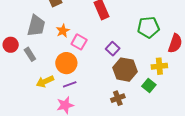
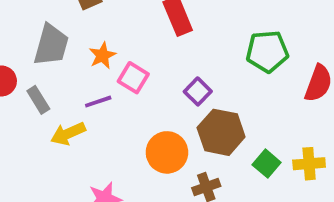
orange circle: (66, 63) -> (167, 152), moved
yellow cross: (159, 66) -> (309, 164), moved
yellow arrow: (45, 81) -> (68, 134), moved
purple line: (70, 84) -> (98, 102), moved

